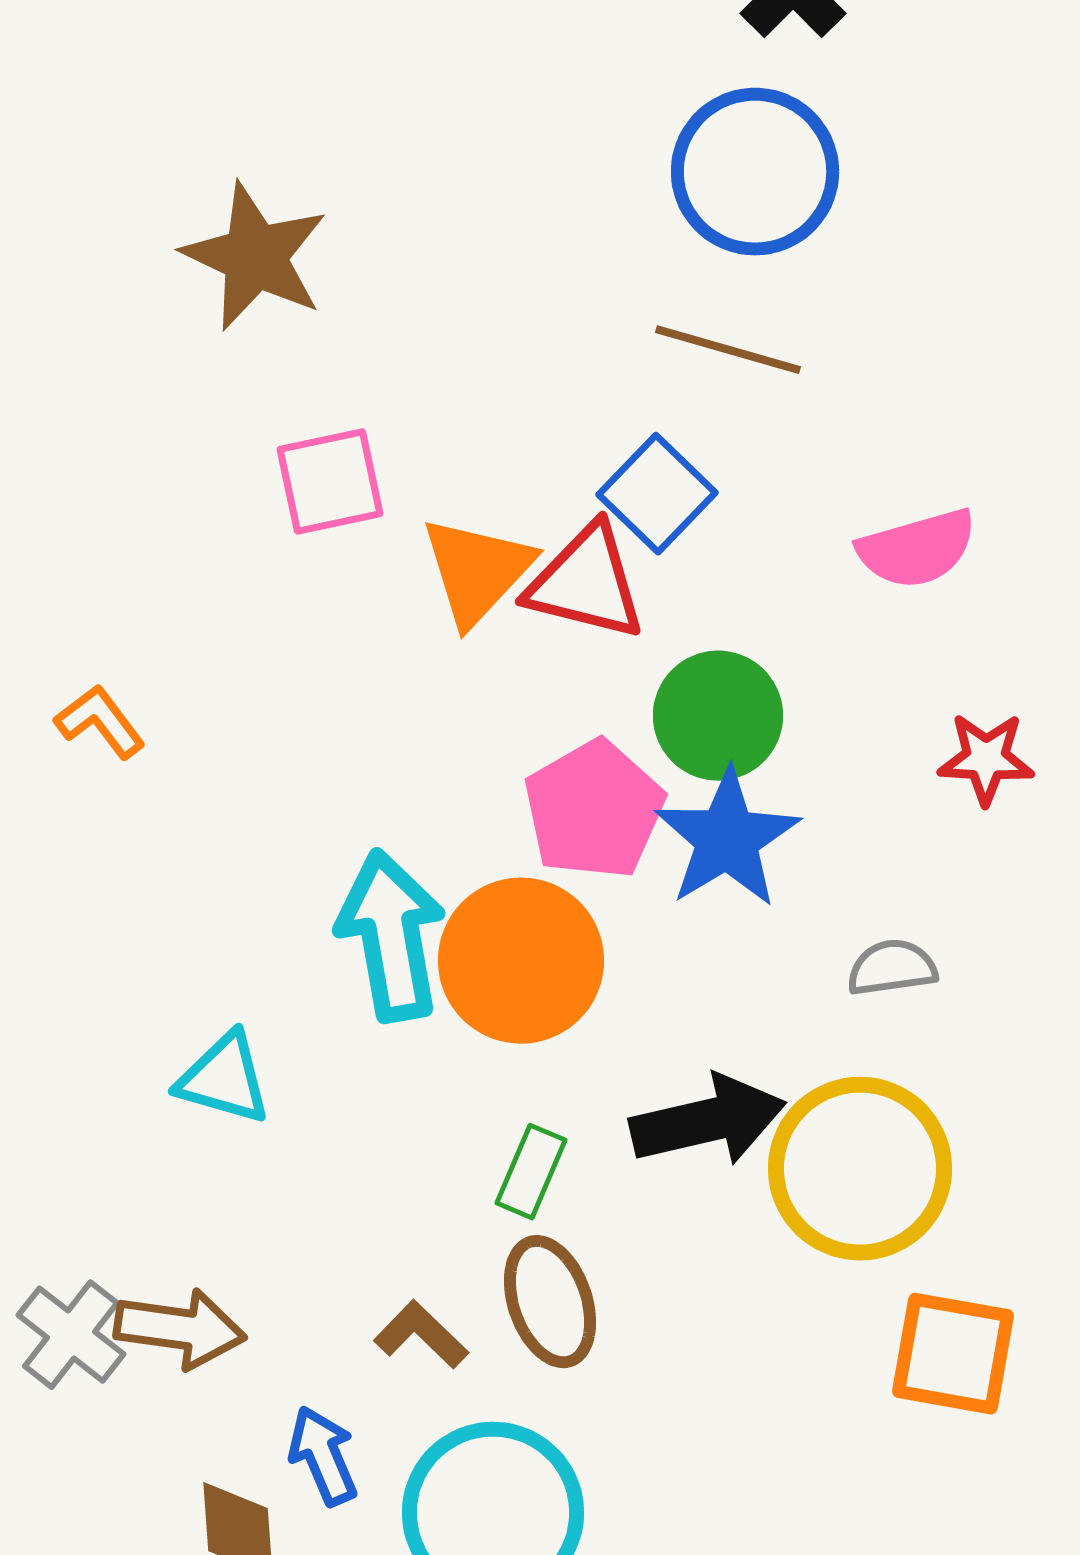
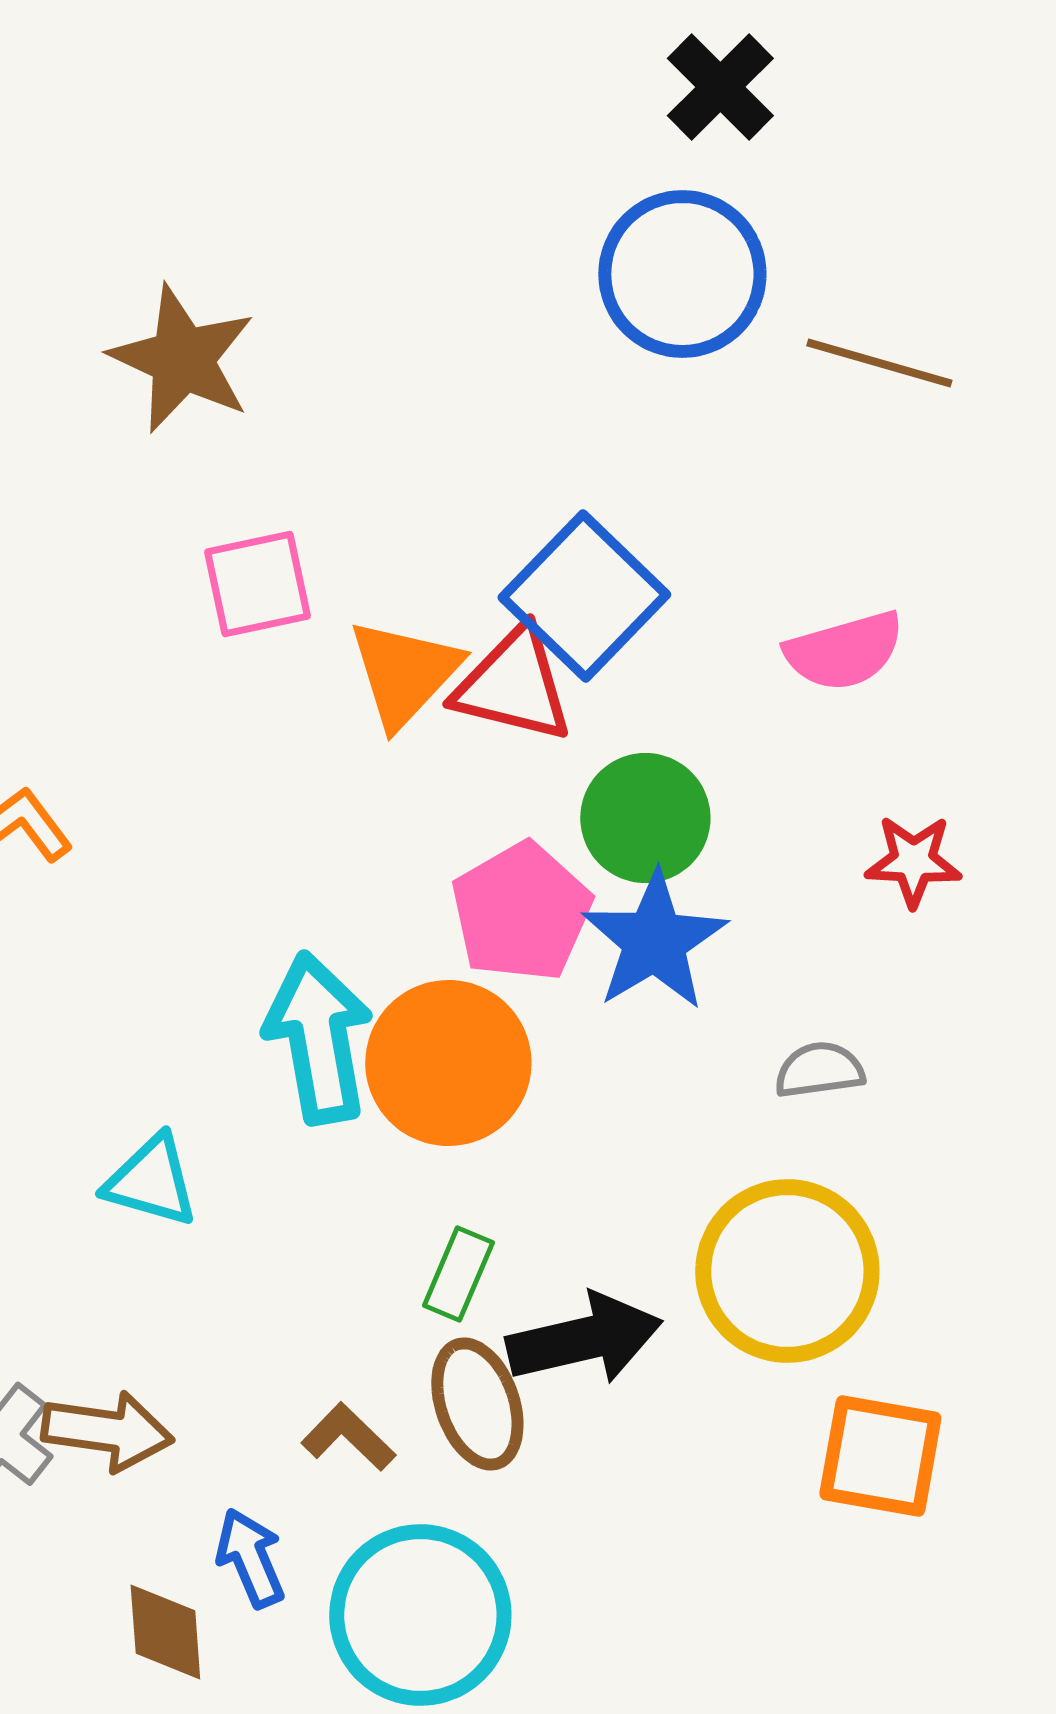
brown line: (728, 350) -> (879, 363), moved
blue square: (657, 494) -> (584, 596), size x1.4
black arrow: (708, 1121) -> (584, 1339), moved

